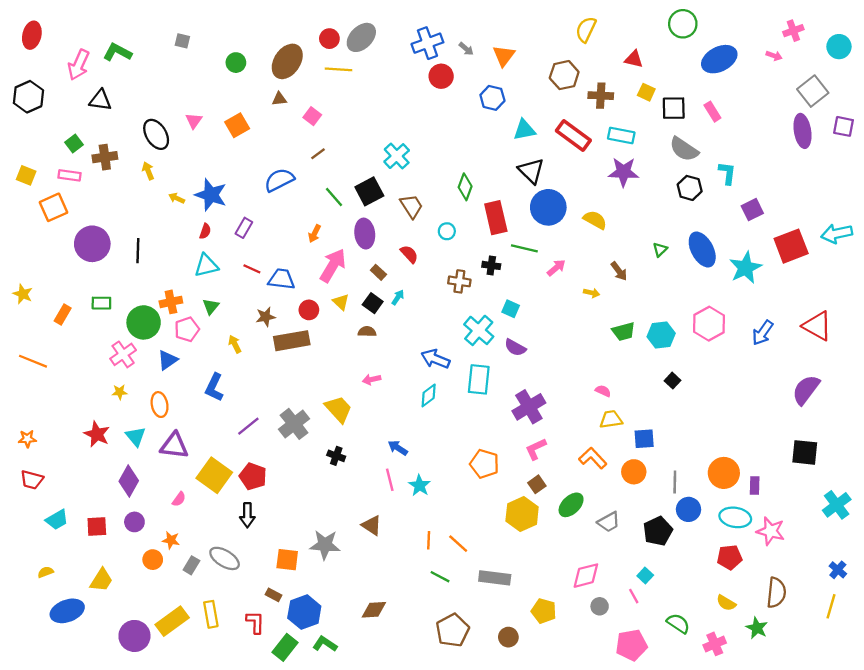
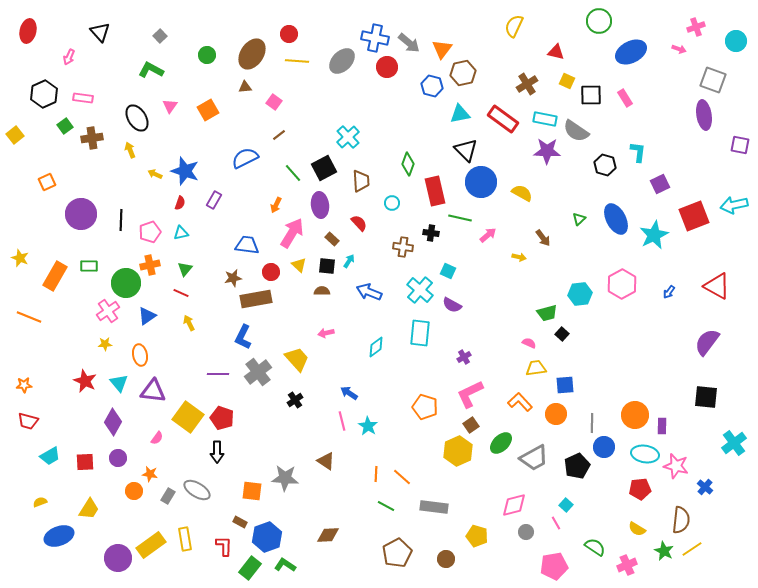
gray ellipse: (361, 37) -> (342, 61), moved
gray square: (182, 41) -> (160, 36), turned 32
blue cross: (427, 43) -> (375, 38), turned 32
gray arrow: (466, 49) -> (409, 43), size x1.6
green L-shape: (117, 52) -> (151, 70), moved
pink arrow: (79, 65) -> (69, 57), size x0.6
brown hexagon: (564, 75) -> (463, 73), moved
gray square: (813, 91) -> (713, 80), turned -32
brown cross: (601, 96) -> (527, 84), turned -35
black hexagon: (28, 97) -> (44, 94), moved
black triangle: (100, 100) -> (100, 32), moved, turned 40
purple square: (844, 126) -> (740, 145), moved
gray semicircle: (684, 149) -> (576, 131), moved
yellow square: (26, 175) -> (15, 135), moved, turned 30
pink rectangle: (69, 175) -> (83, 98), moved
brown trapezoid: (411, 206) -> (361, 181), turned 30
orange square: (54, 207) -> (47, 182), size x0.7
cyan triangle: (206, 265) -> (181, 233), size x0.7
red line: (252, 269) -> (181, 293), moved
black square: (373, 303) -> (327, 266), turned -30
orange rectangle: (63, 314) -> (55, 276), size x1.6
pink pentagon: (187, 329) -> (150, 232), moved
green trapezoid: (624, 332) -> (547, 313), moved
blue arrow: (763, 333) -> (669, 292), size x0.6
yellow arrow: (235, 344) -> (189, 323), moved
blue arrow: (435, 359) -> (369, 292), moved
black square: (673, 381) -> (562, 334), moved
blue L-shape: (214, 387) -> (243, 337), moved
purple cross: (529, 407) -> (464, 357), size x0.5
purple line: (248, 426) -> (218, 374), turned 40
pink L-shape: (536, 449) -> (470, 394), size x1.4
black cross: (336, 456) -> (295, 400), turned 35
gray trapezoid: (609, 522) -> (534, 458), size x1.4
blue cross: (838, 570) -> (705, 487), moved
yellow line: (831, 606) -> (692, 549), moved, turned 40

